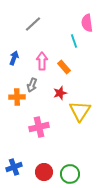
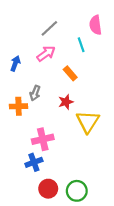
gray line: (33, 24) -> (49, 28), moved
pink arrow: (42, 61) -> (46, 54), moved, turned 54
blue cross: (14, 167) -> (34, 162), moved

